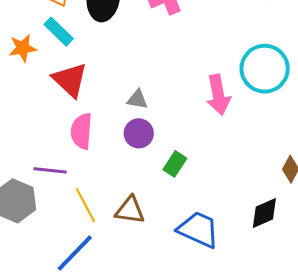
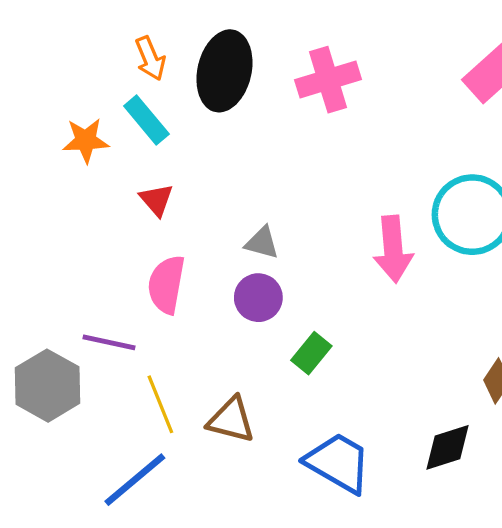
red triangle: (70, 80) -> (156, 200), size x0.6

